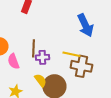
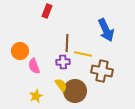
brown line: (33, 48) -> (67, 43), moved
yellow line: (71, 54) -> (83, 54), moved

